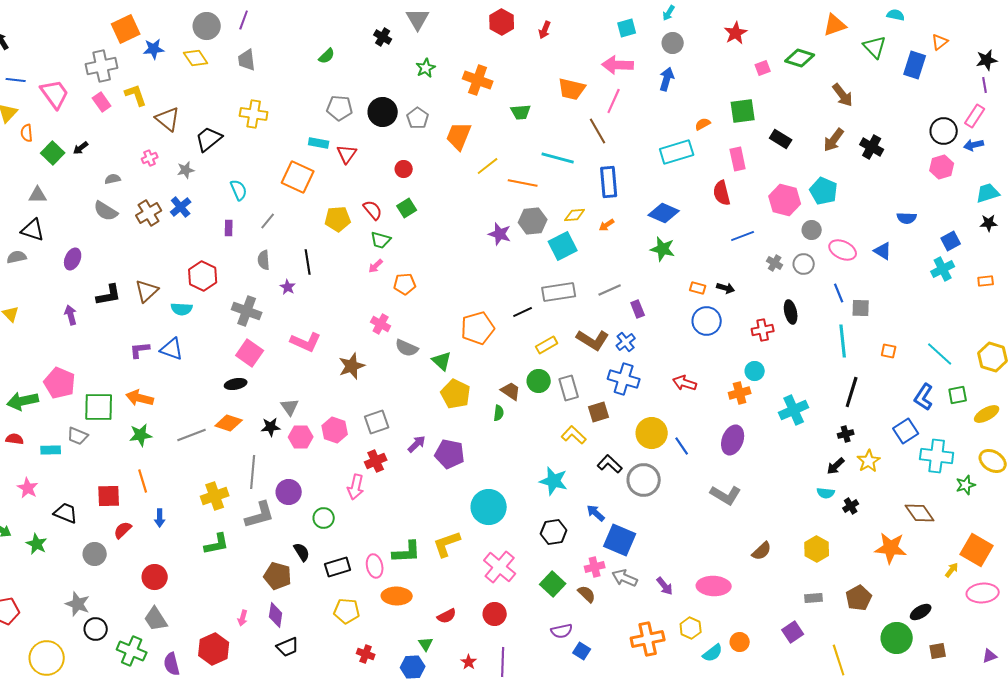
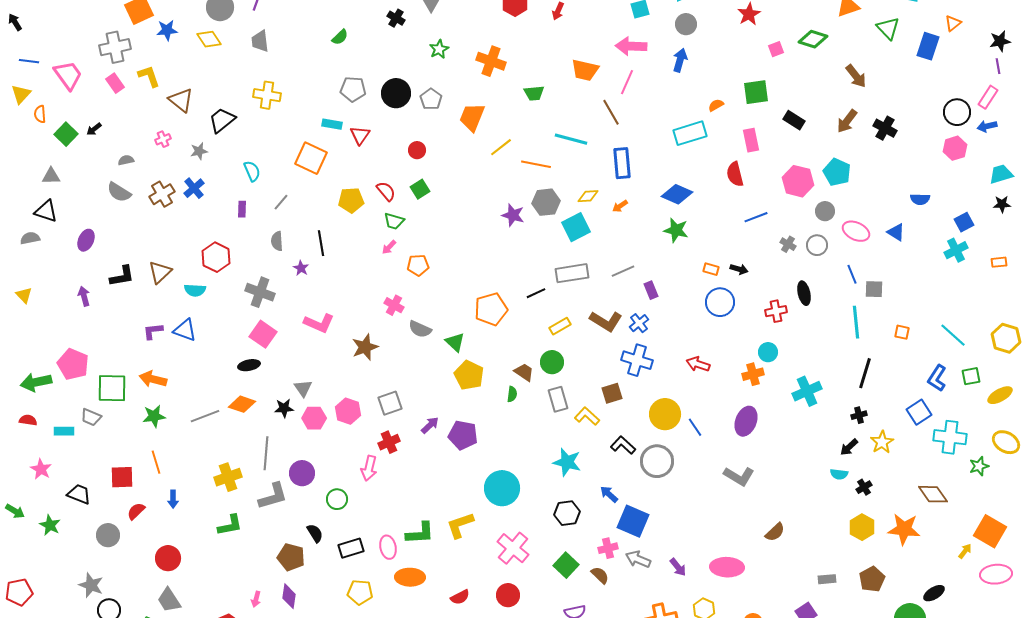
gray rectangle: (569, 388) -> (558, 399), moved
yellow hexagon: (817, 549) -> (862, 527), moved

